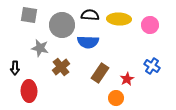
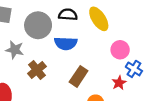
yellow ellipse: (119, 19) -> (99, 19), turned 55
pink circle: (150, 25) -> (120, 50), moved
red star: (127, 79) -> (119, 83), moved

